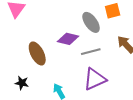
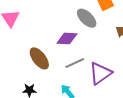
gray line: (91, 52) -> (75, 63), moved

